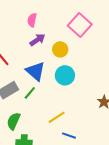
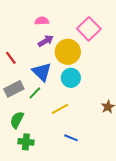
pink semicircle: (32, 20) -> (42, 21), turned 72
yellow circle: (60, 49) -> (68, 52), size x1.6
yellow line: (57, 117) -> (60, 109), moved

